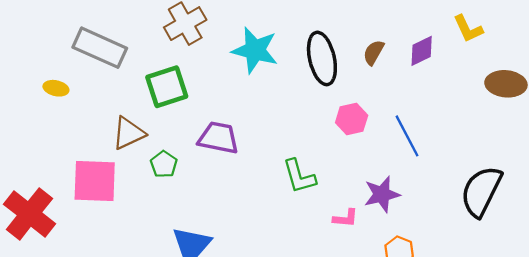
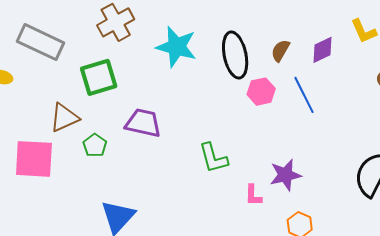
pink hexagon: (352, 119) -> (261, 92), moved
blue line: (407, 136) -> (304, 95), moved
pink L-shape: (346, 218) -> (253, 195), turned 85

